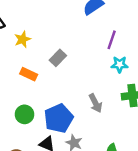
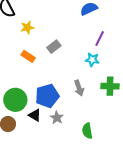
cyan star: (120, 64) -> (92, 60), moved
green circle: (25, 114) -> (15, 100), moved, size x1.5

